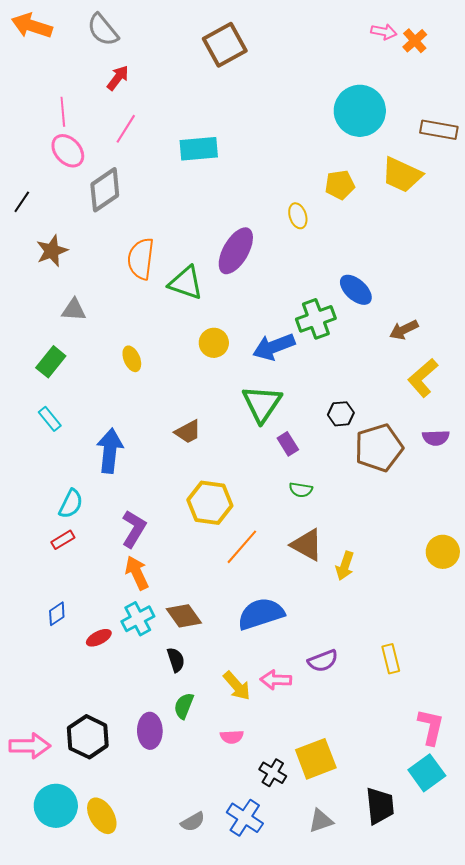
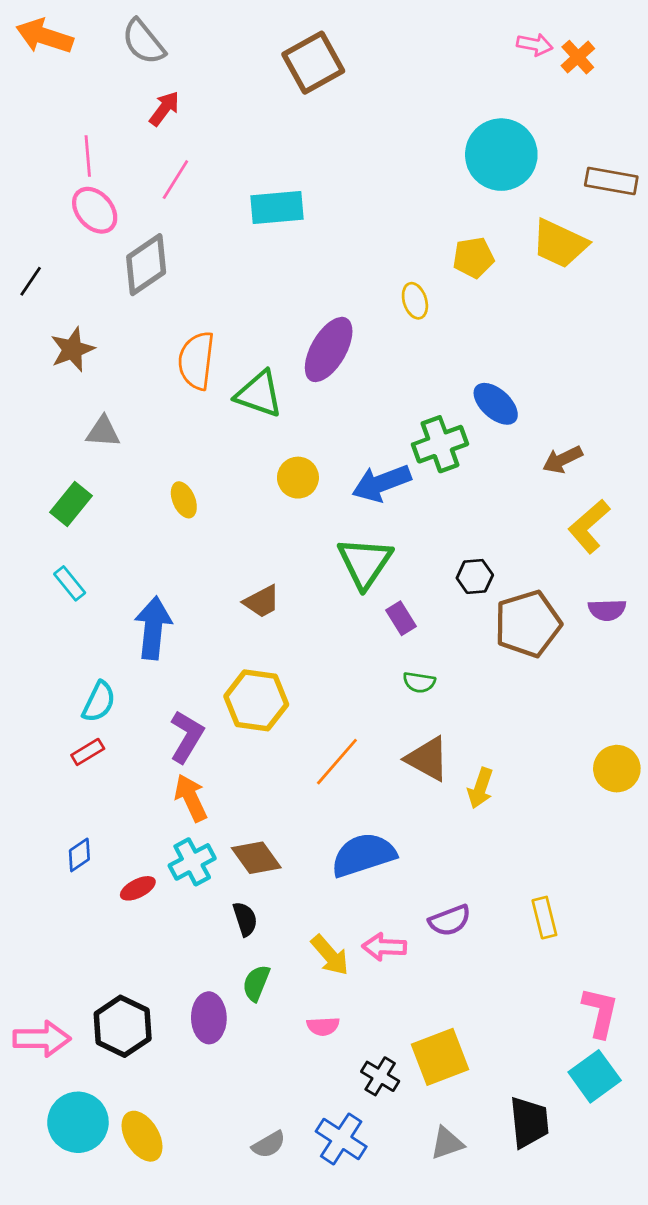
yellow hexagon: (210, 503) -> (256, 700), moved

